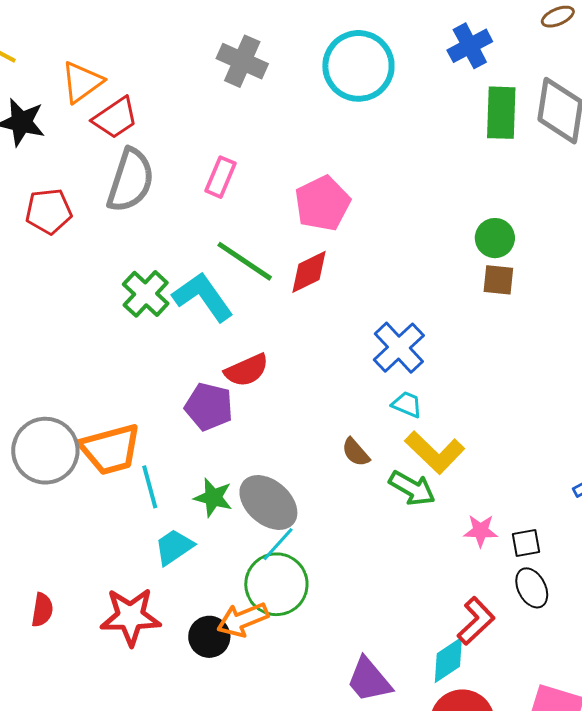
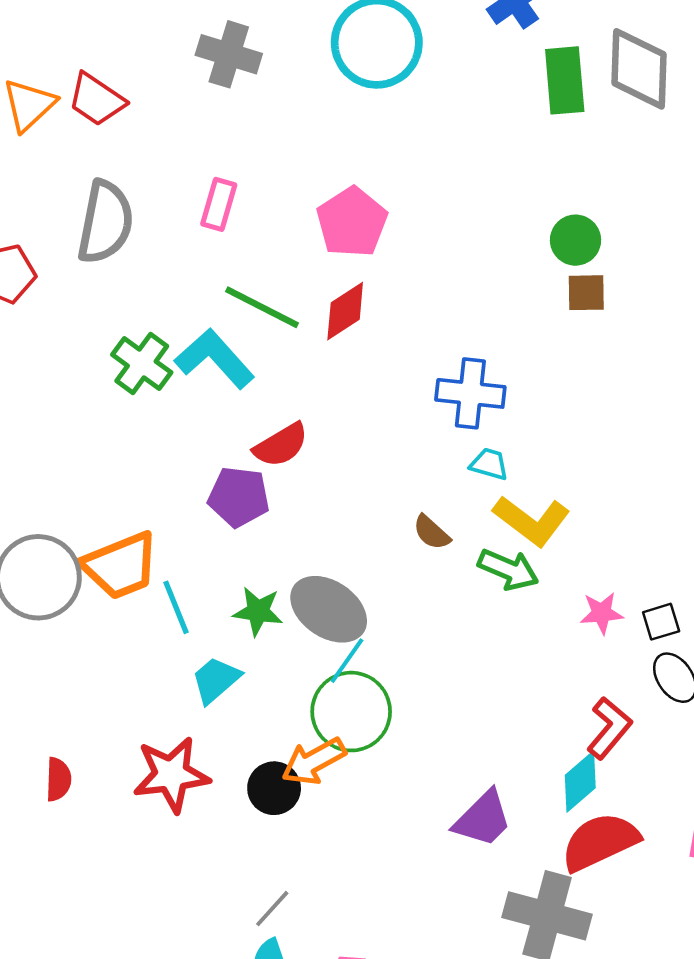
red trapezoid: (115, 118) -> (96, 100), moved, turned 75
blue cross: (399, 348) -> (470, 393), turned -34
purple trapezoid: (369, 680) -> (483, 819), turned -88

